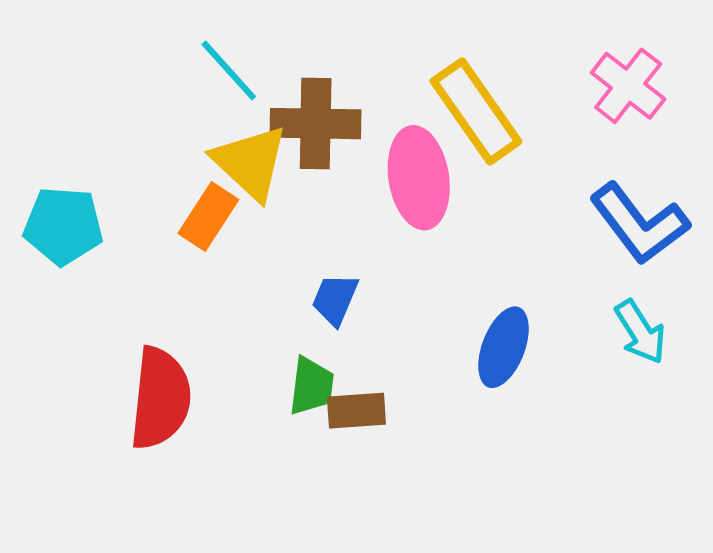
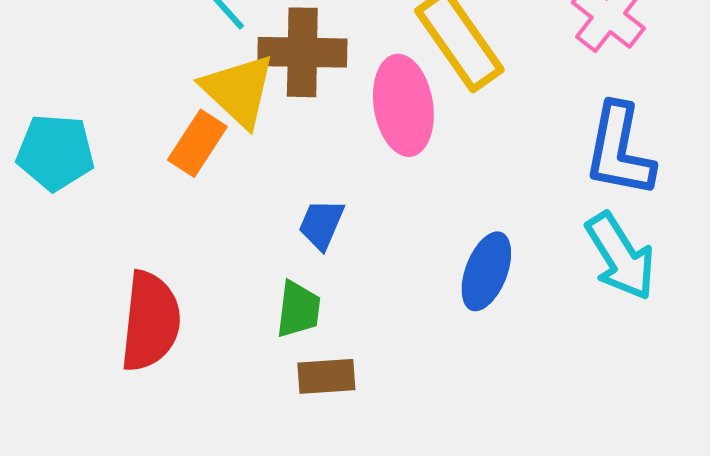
blue L-shape: (639, 224) -> (619, 150), turned 48
cyan arrow: (640, 332) -> (620, 256), size x1.4
brown rectangle: (356, 411) -> (326, 376), moved

